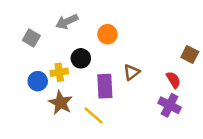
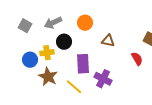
gray arrow: (67, 22) -> (53, 23), moved
brown triangle: (132, 72) -> (108, 41), moved, turned 48
purple cross: (170, 105) -> (103, 79), moved

